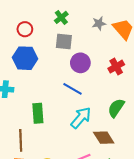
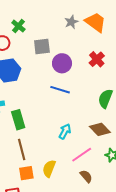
green cross: (61, 17) -> (18, 26), moved
green rectangle: (38, 113) -> (18, 120), moved
cyan arrow: (81, 118) -> (65, 131), moved, size x0.7

